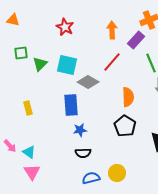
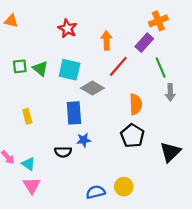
orange arrow: (112, 30) -> (106, 40), moved
green square: (21, 53) -> (20, 66), moved
green triangle: (40, 64) -> (40, 69), turned -35
black semicircle: (83, 153) -> (63, 152), moved

